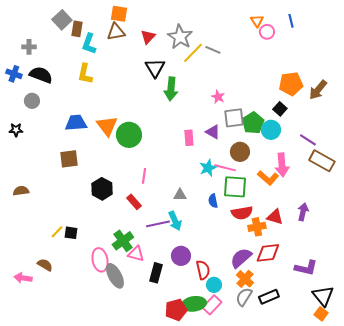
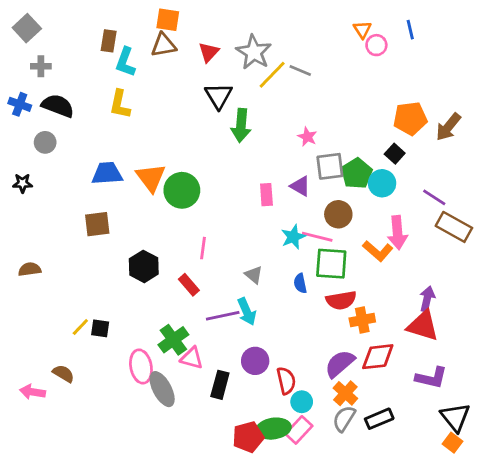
gray square: (62, 20) -> (27, 28), moved
gray triangle: (180, 195) -> (254, 275), turned 40
red triangle: (275, 217) -> (423, 326), moved, size x1.4

